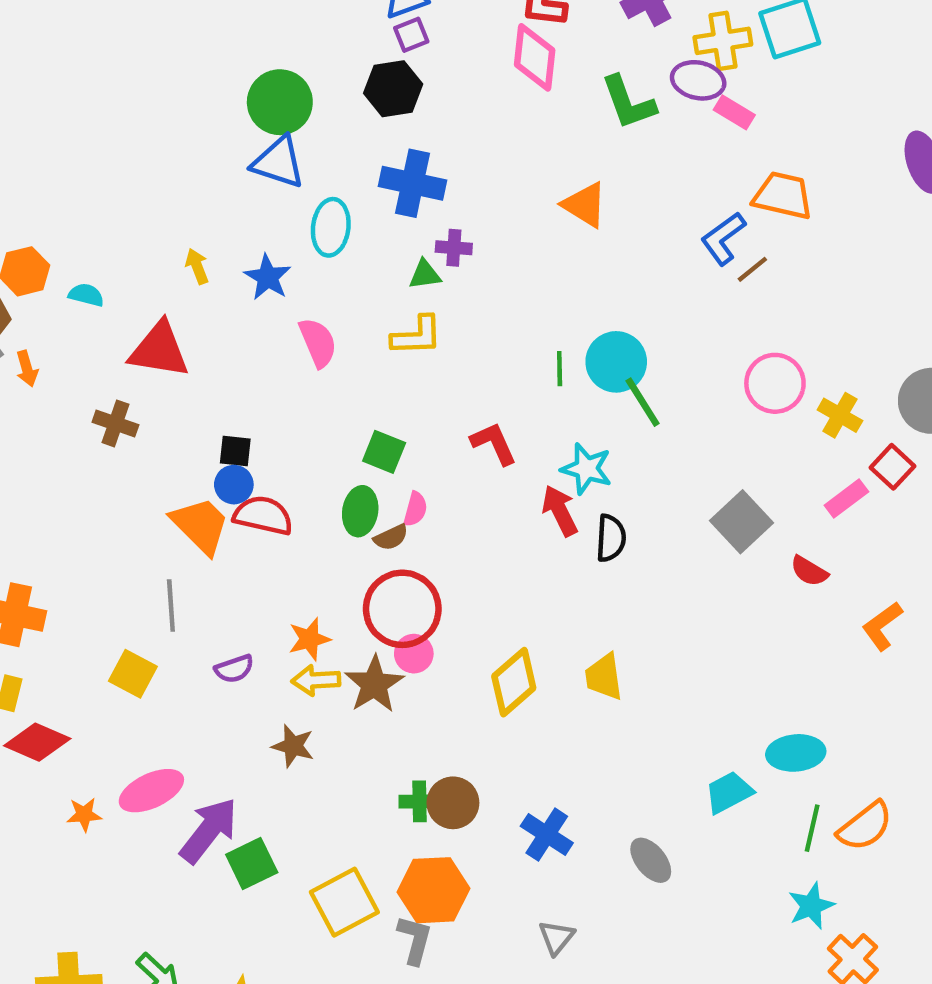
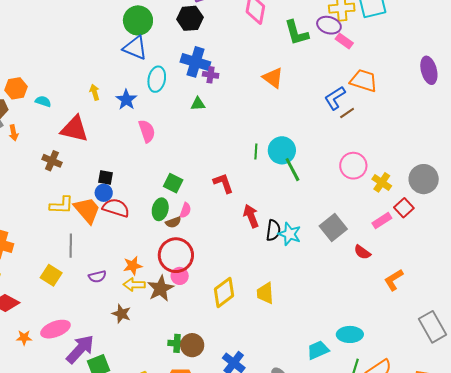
purple cross: (454, 248) -> (211, 75), moved
yellow L-shape: (417, 336) -> (62, 205), moved
cyan star: (586, 469) -> (290, 234), moved

